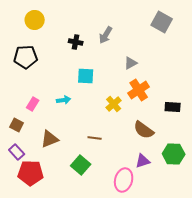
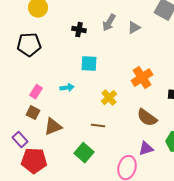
gray triangle: (131, 63) -> (134, 28), moved
yellow cross: (114, 104) -> (109, 98), moved
brown square: (17, 125) -> (33, 113), moved

